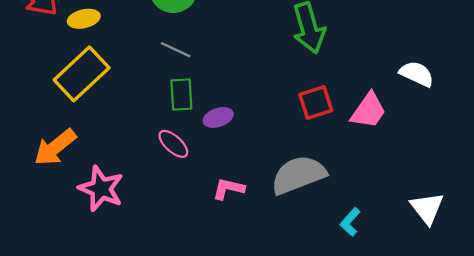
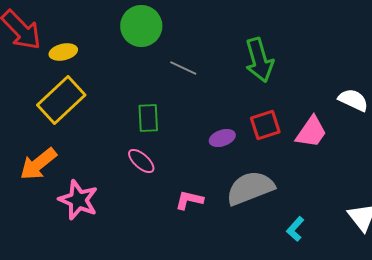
gray line: (176, 50) -> (183, 68), moved
purple ellipse: (218, 117) -> (222, 138), moved

